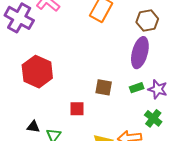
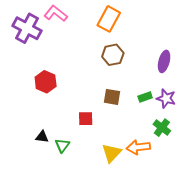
brown hexagon: (147, 20) -> (113, 55), moved
purple ellipse: (140, 53) -> (164, 61), moved, size x0.7
red hexagon: (37, 72) -> (46, 82), size x0.7

